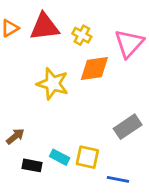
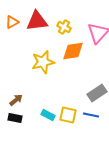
yellow star: (53, 84) -> (43, 62), turned -30
black rectangle: (32, 165) -> (15, 118), moved
blue line: (118, 179) -> (91, 115), moved

